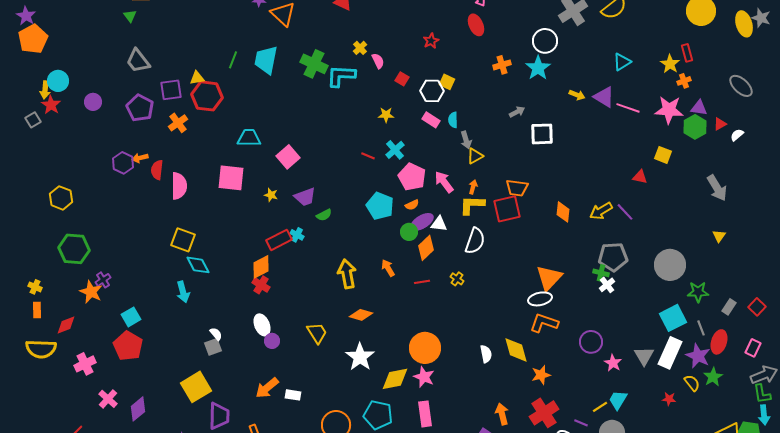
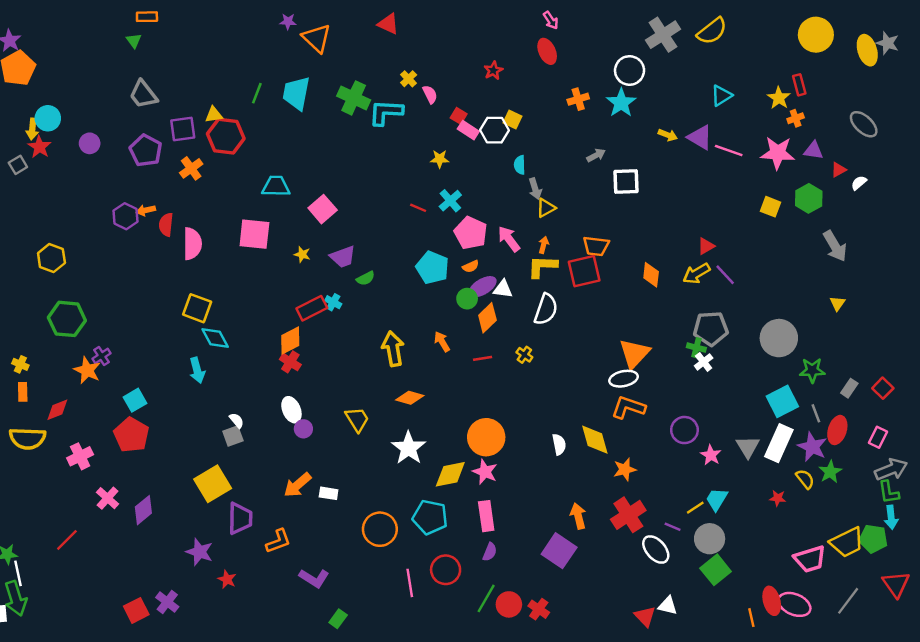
pink rectangle: (431, 120) -> (468, 130), moved
green hexagon: (695, 127) -> (809, 198), moved
red triangle: (640, 177) -> (706, 246), moved, turned -42

